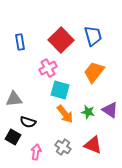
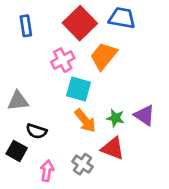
blue trapezoid: (93, 36) -> (122, 18), turned -65
orange trapezoid: (94, 72) -> (104, 56), moved
red triangle: (93, 145) -> (113, 148), moved

